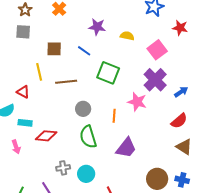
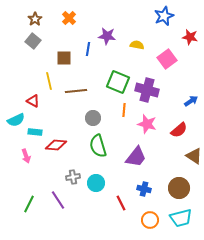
gray square: (23, 32) -> (33, 41), turned 35
blue line: (84, 51) -> (88, 49), moved, turned 64
purple cross: (155, 80) -> (147, 90), moved, turned -30
pink star: (137, 102) -> (147, 124), moved
orange line: (114, 116) -> (124, 110), moved
red semicircle: (179, 121) -> (179, 130), moved
brown circle: (157, 179) -> (179, 188), moved
blue cross: (182, 180) -> (144, 189), moved

